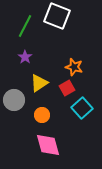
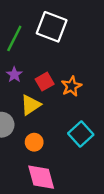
orange star: (74, 67) -> (71, 86), turned 30
red square: (67, 88) -> (45, 82), moved

